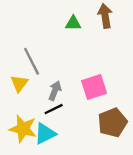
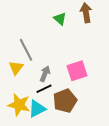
green triangle: (73, 23) -> (60, 19), turned 40
brown pentagon: (112, 123) -> (65, 101), moved

